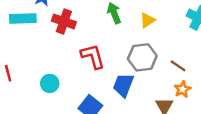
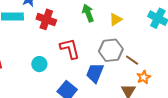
brown line: (178, 66) -> (132, 60), moved
cyan circle: (50, 83) -> (39, 64), moved

